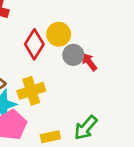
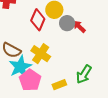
yellow cross: (31, 91) -> (41, 54), turned -30

